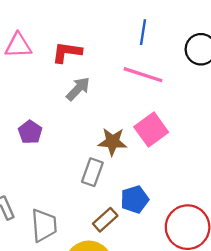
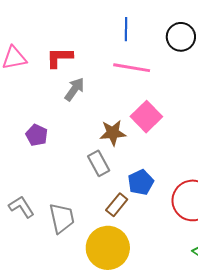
gray rectangle: (92, 172) -> (99, 163), turned -40

